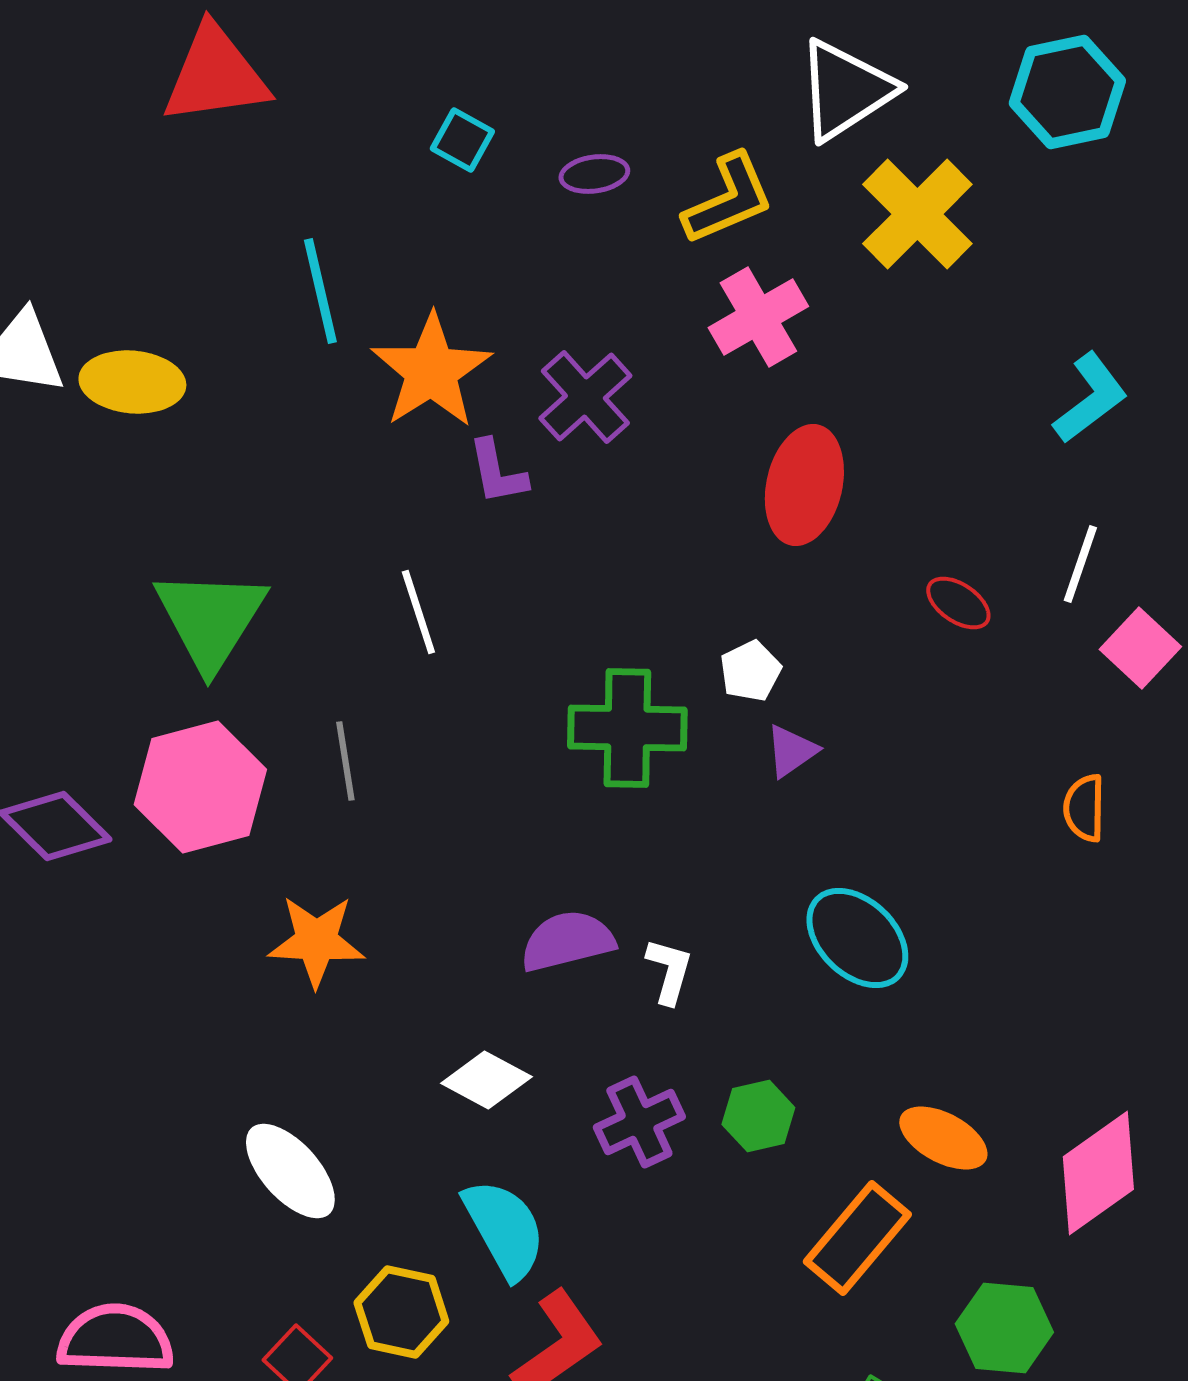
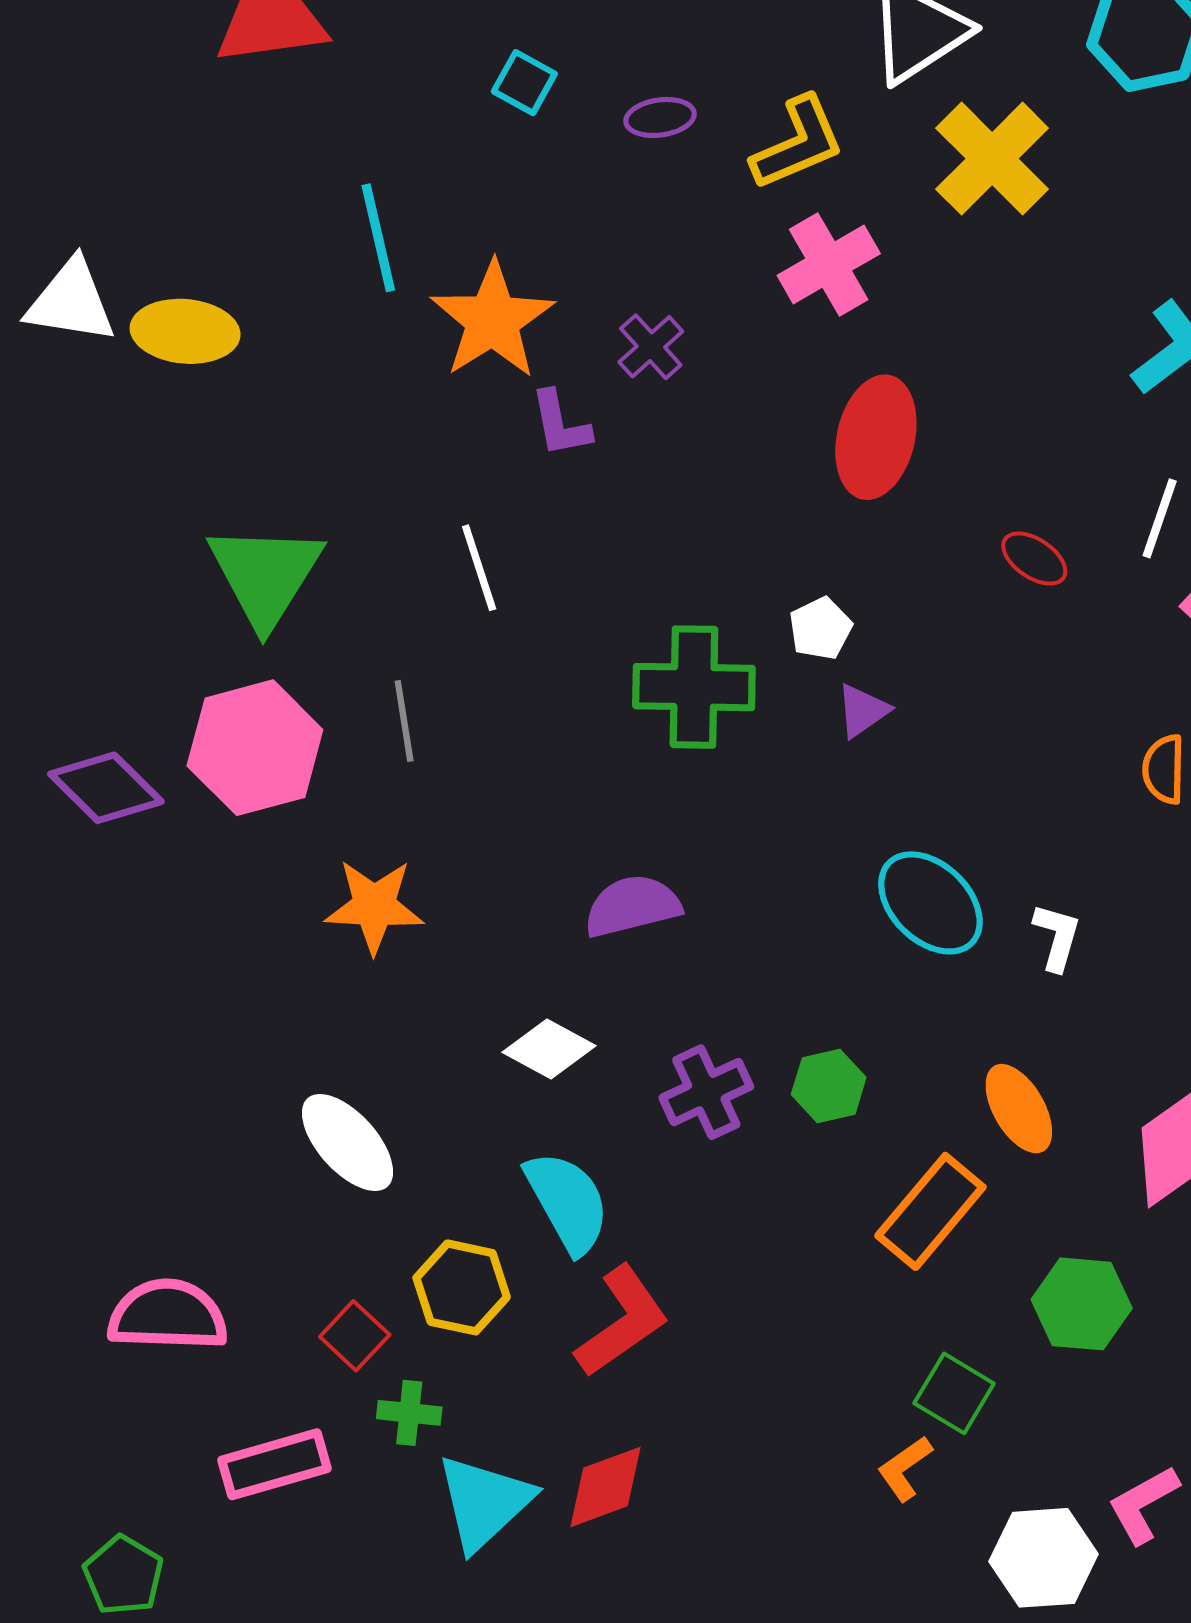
purple cross: (585, 397) -> (651, 347), size x0.7
white L-shape: (669, 971) -> (1057, 937), moved
orange ellipse: (943, 1138) -> (1019, 1109), turned 32

